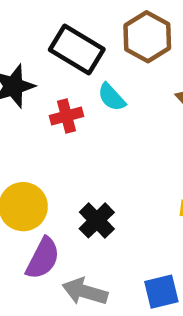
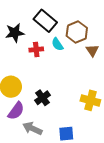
brown hexagon: (147, 37) -> (77, 32), moved

